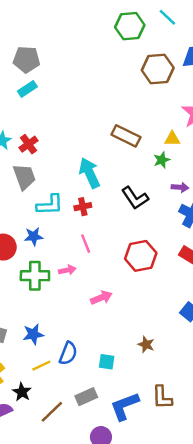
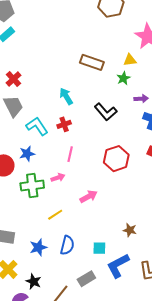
cyan arrow: (90, 173) -> (66, 96), size x0.7
cyan L-shape: (50, 205) -> (37, 126), turned -115
pink line: (86, 244) -> (70, 154), turned 42
blue star: (33, 334) -> (38, 247), moved
yellow line: (41, 366) -> (55, 215), moved
blue L-shape: (125, 406) -> (118, 266), moved

